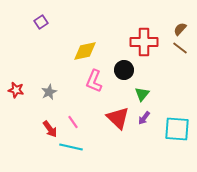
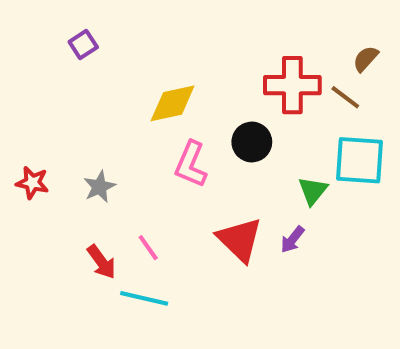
brown line: (180, 48) -> (345, 97), moved
green triangle: (142, 94) -> (313, 191), moved
cyan square: (177, 129) -> (359, 160), moved

